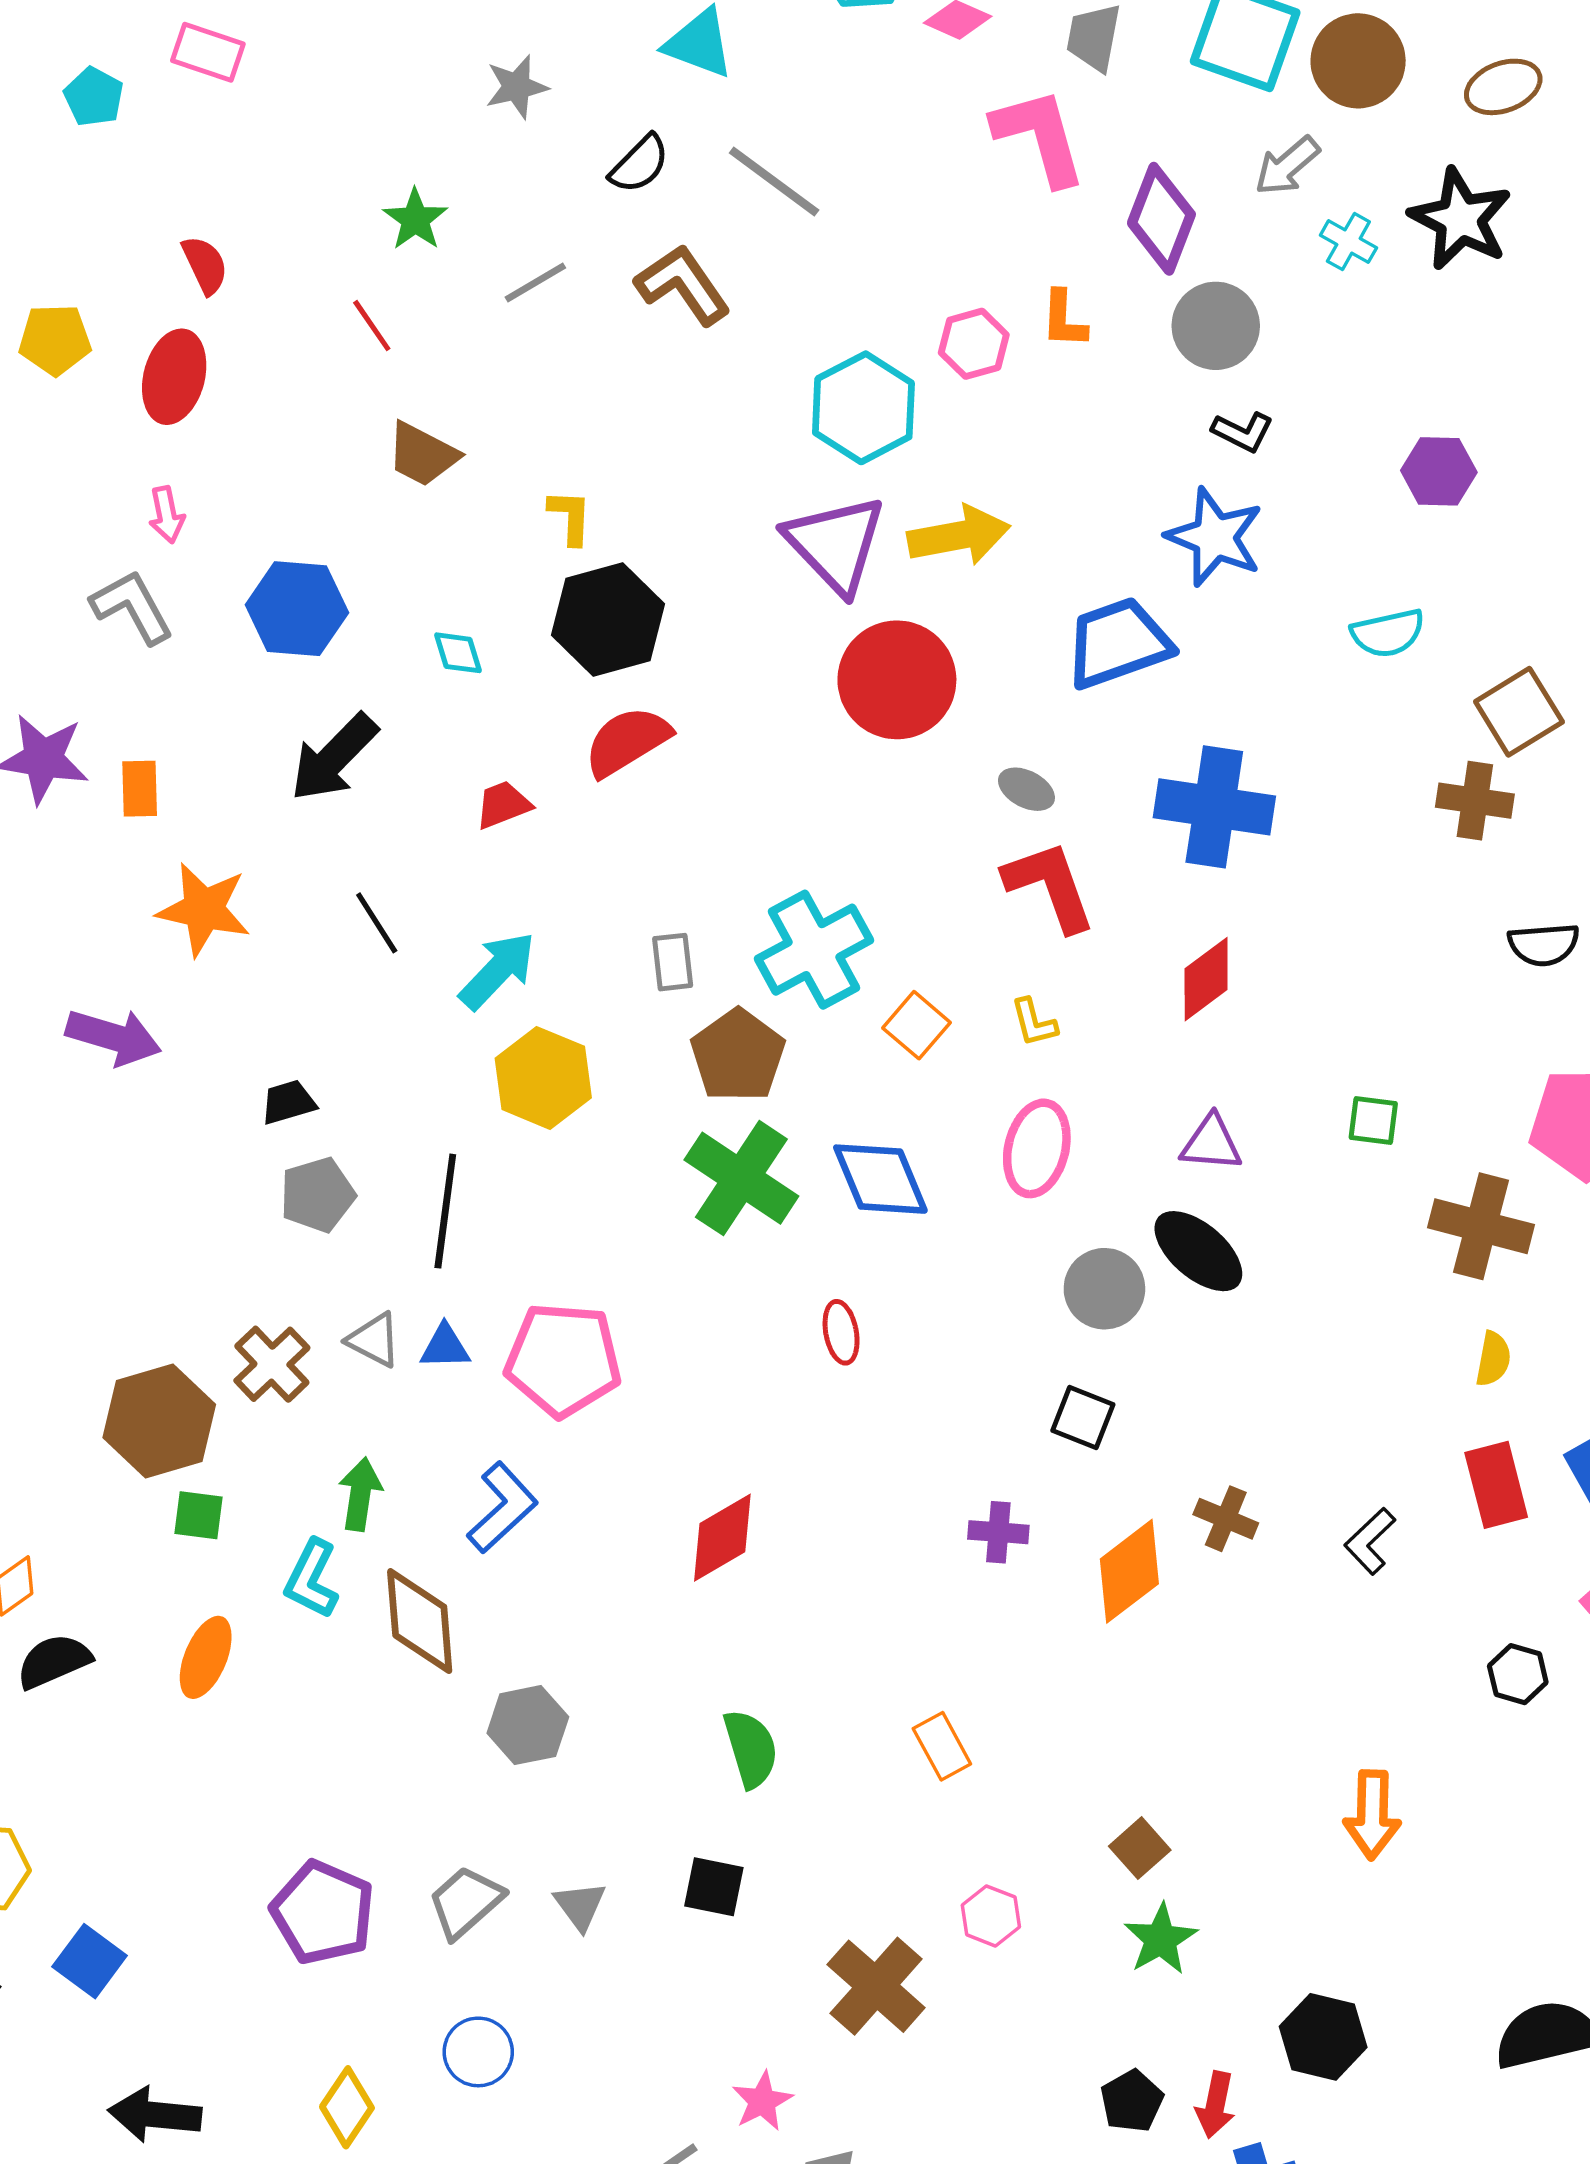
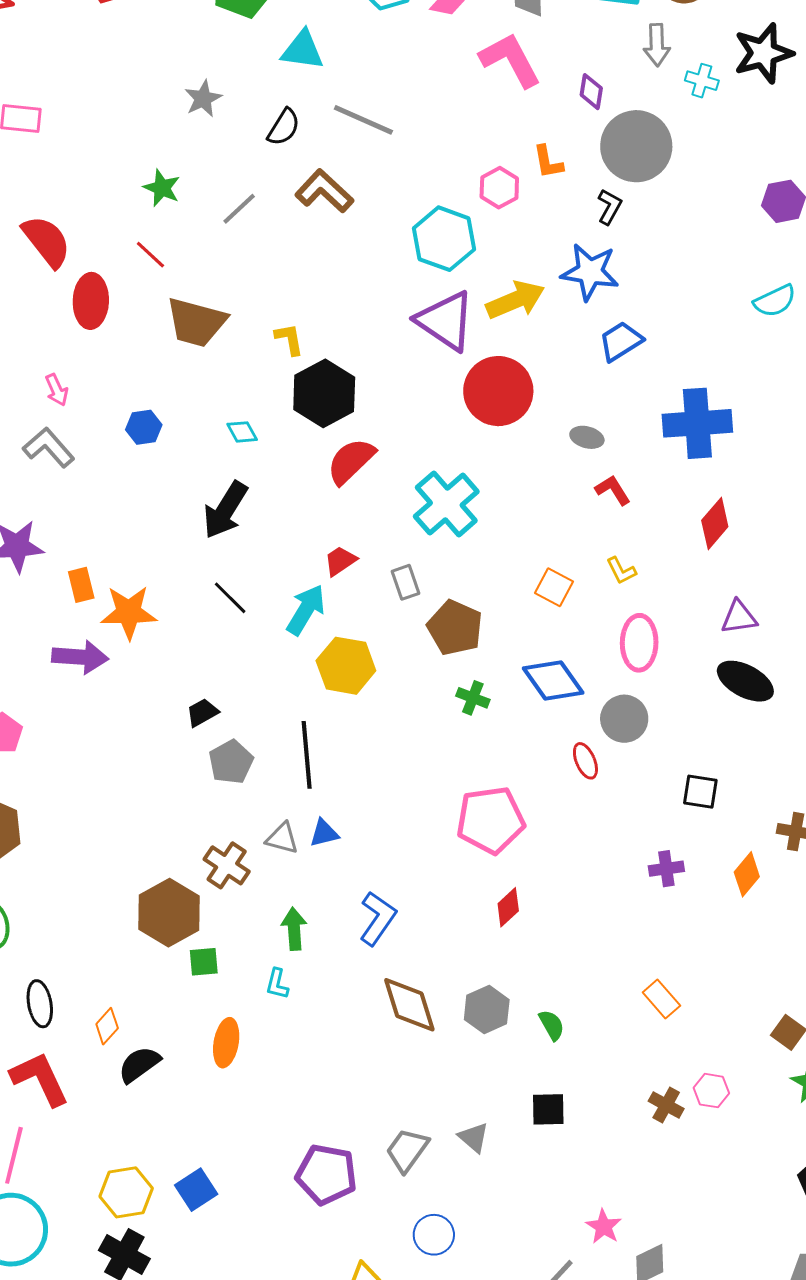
gray arrow: (1287, 166) -> (657, 45), turned -39
purple diamond: (1161, 219) -> (591, 92), size x0.6
black star: (1460, 219) -> (763, 53), turned -30
red semicircle: (205, 265) -> (47, 241), size x1.6
gray circle: (1216, 326) -> (636, 146), size x1.4
red ellipse: (174, 377) -> (91, 301), moved
black L-shape: (1243, 432) -> (610, 207), moved, turned -75
brown trapezoid: (422, 454) -> (196, 322), size x1.4
blue star: (1215, 537) -> (590, 272), moved
blue hexagon: (297, 609) -> (144, 427), size x0.6
blue trapezoid: (1118, 643) -> (621, 341), size x0.7
black arrow: (334, 758) -> (225, 510), moved
orange rectangle: (140, 789) -> (81, 585), moved
red trapezoid: (503, 805) -> (340, 561), moved
red L-shape: (1050, 886) -> (613, 490), size x0.6
cyan cross: (814, 950) -> (446, 504), moved
purple arrow: (114, 1037) -> (80, 657), moved
green cross: (741, 1178) -> (473, 698), size x0.5
gray circle: (1104, 1289) -> (624, 719), moved
red ellipse: (841, 1332) -> (585, 761), moved
pink pentagon: (563, 1360) -> (490, 820), moved
red diamond: (722, 1538) -> (508, 907), size x0.7
orange diamond: (1129, 1571) -> (747, 874), size x0.7
cyan L-shape: (312, 1579) -> (277, 984), size x0.7
brown diamond: (420, 1621) -> (409, 1005), moved
gray hexagon: (528, 1725) -> (487, 1010), moved
green semicircle: (751, 1749) -> (552, 1025), size x0.7
blue square: (90, 1961) -> (196, 1190), moved, turned 33
brown cross: (876, 1986) -> (666, 1105), moved, size x0.6

